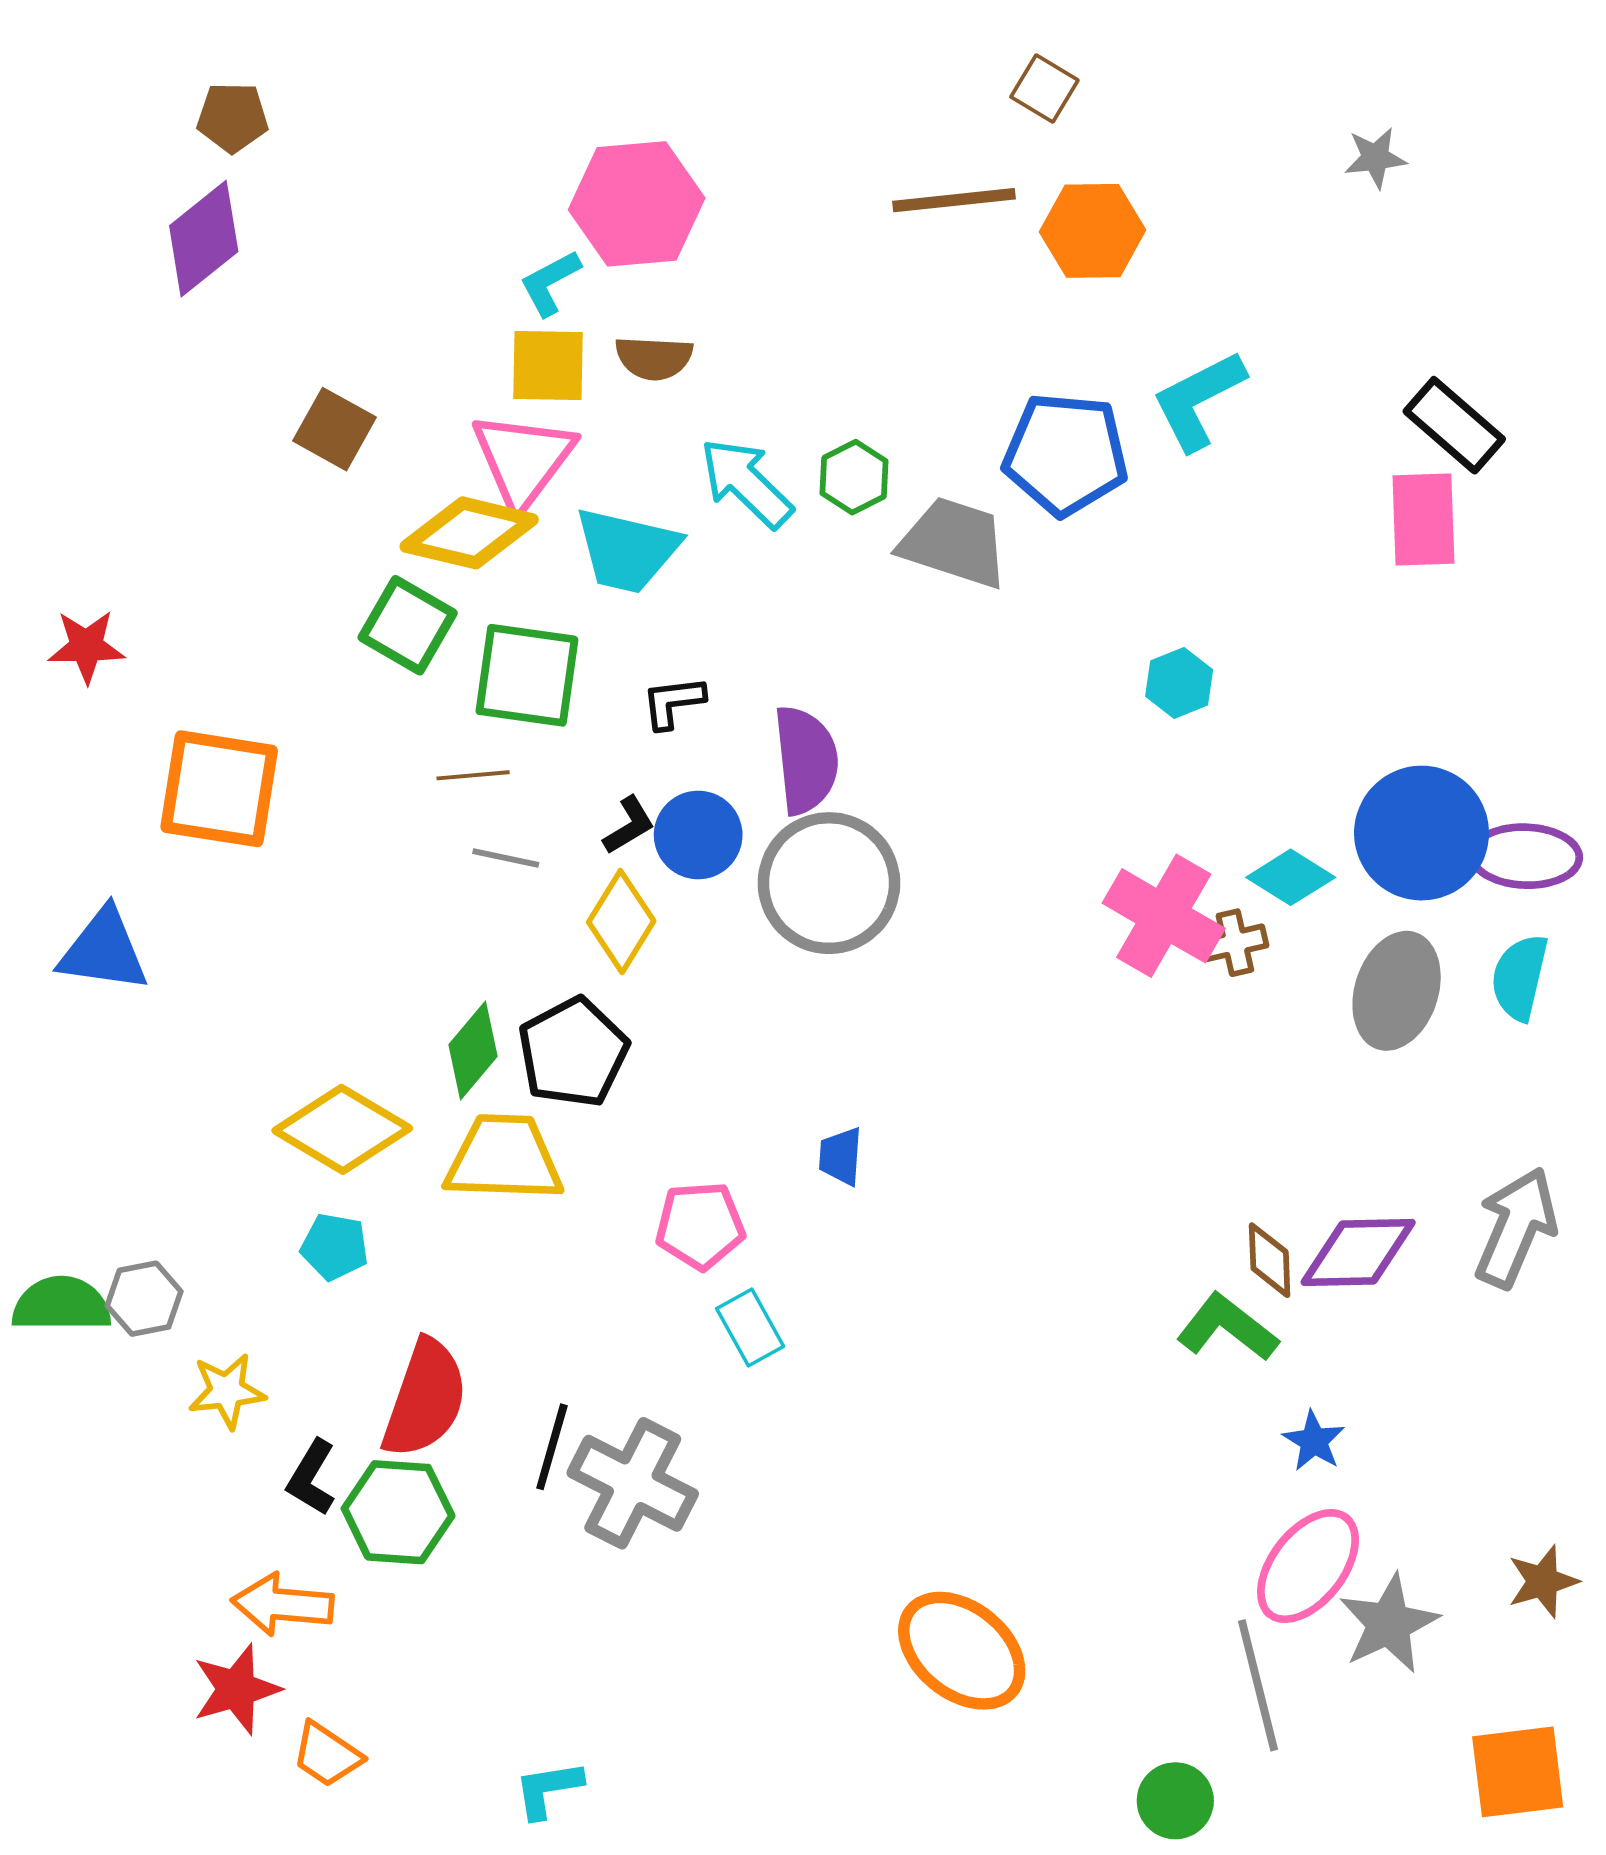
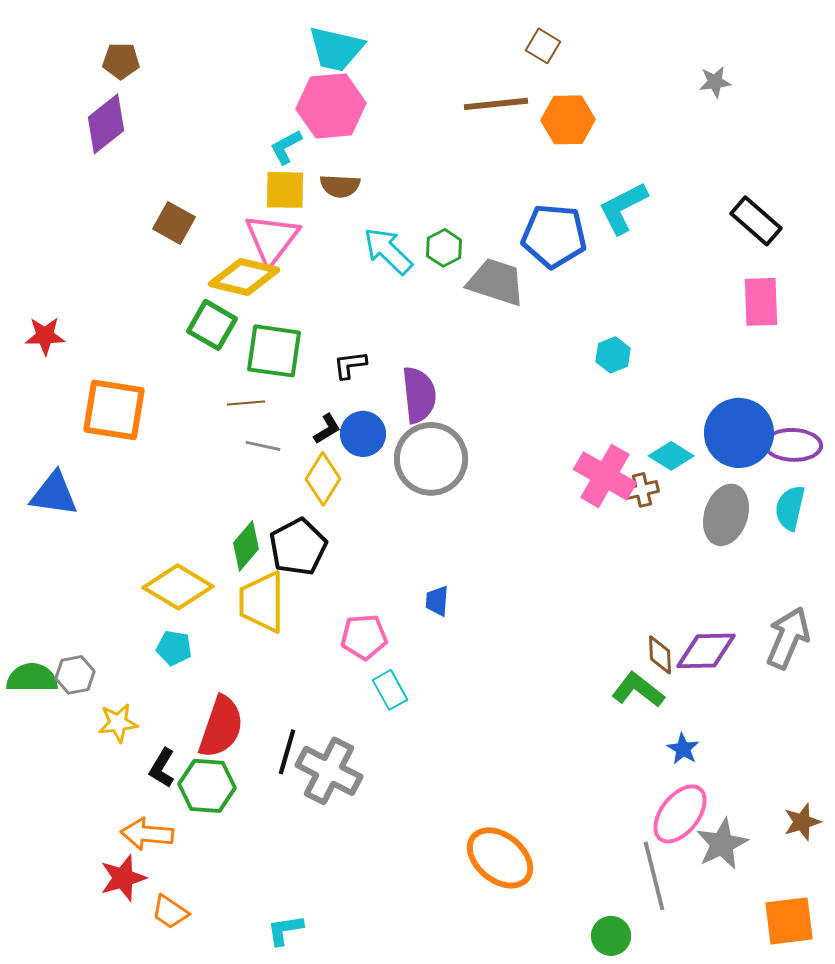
pink rectangle: (1423, 519) -> (761, 302), moved
cyan trapezoid: (627, 550) -> (336, 49), moved
yellow trapezoid: (504, 1158) -> (262, 602), turned -92

